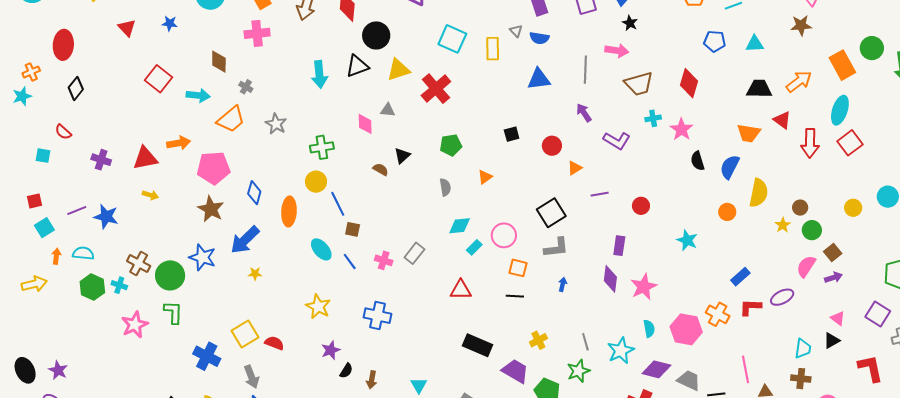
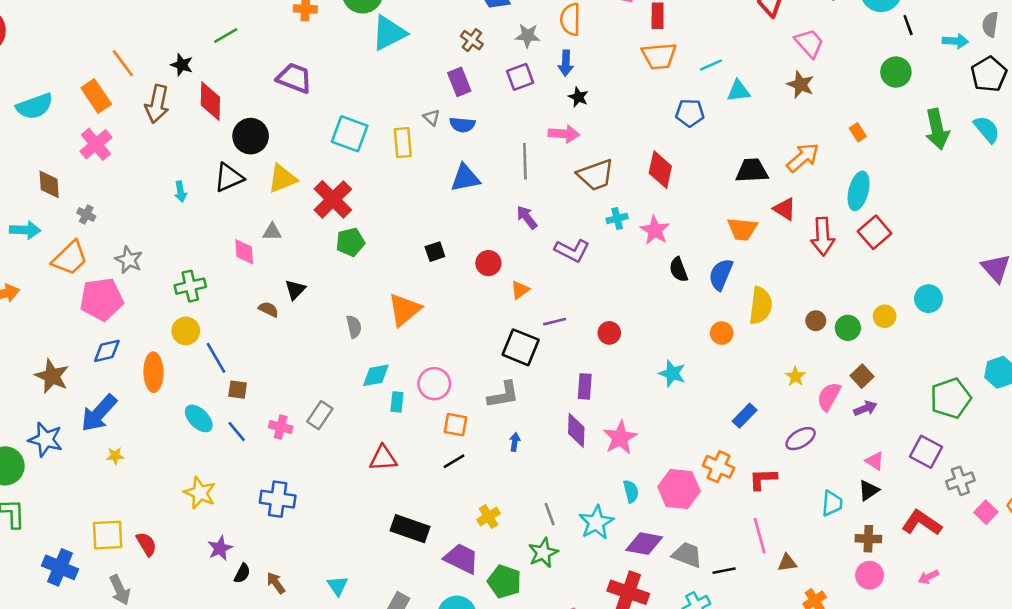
brown star: (801, 25) -> (801, 85), turned 30
pink cross: (257, 33) -> (96, 144), turned -30
cyan triangle: (755, 44) -> (738, 91), moved
green circle: (872, 48) -> (896, 72), moved
orange rectangle: (842, 65) -> (858, 132), size x0.5
cyan arrow: (319, 74) -> (181, 192), size x0.6
green pentagon: (451, 145) -> (350, 242), moved
pink pentagon: (213, 168) -> (101, 299), moved
orange triangle: (485, 177) -> (404, 310), size x1.8
blue diamond: (254, 193) -> (107, 351), turned 65
black square: (551, 213) -> (521, 347), moved, turned -32
yellow star: (783, 225) -> (795, 376), moved
green circle: (812, 230) -> (848, 328), moved
cyan rectangle: (474, 247) -> (397, 402), turned -35
black line: (515, 296) -> (454, 461), turned -30
red L-shape: (750, 307) -> (763, 479), moved
yellow square: (245, 334) -> (108, 535), turned 32
red semicircle: (274, 343) -> (146, 544), turned 42
red L-shape: (870, 368) -> (922, 523), turned -40
brown cross: (801, 379) -> (868, 539), moved
brown arrow: (372, 380) -> (276, 583), turned 138

